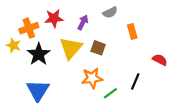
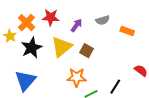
orange cross: (29, 28) -> (26, 23), turned -36
orange rectangle: (132, 31) -> (127, 31), moved, turned -64

